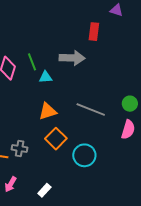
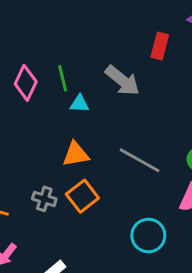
gray arrow: (72, 58) -> (122, 81), turned 30
gray cross: (20, 148) -> (44, 199), moved
cyan circle: (84, 155) -> (148, 236), moved

